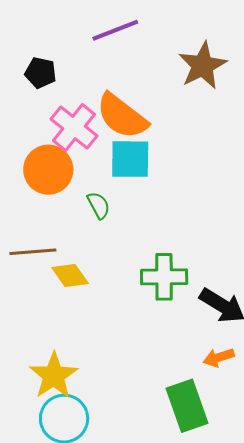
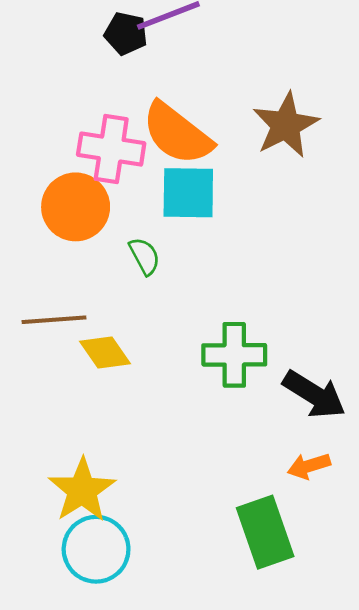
brown star: (203, 66) -> (286, 125), moved
black pentagon: (41, 73) -> (126, 33), moved
pink cross: (74, 127) -> (111, 149), turned -30

